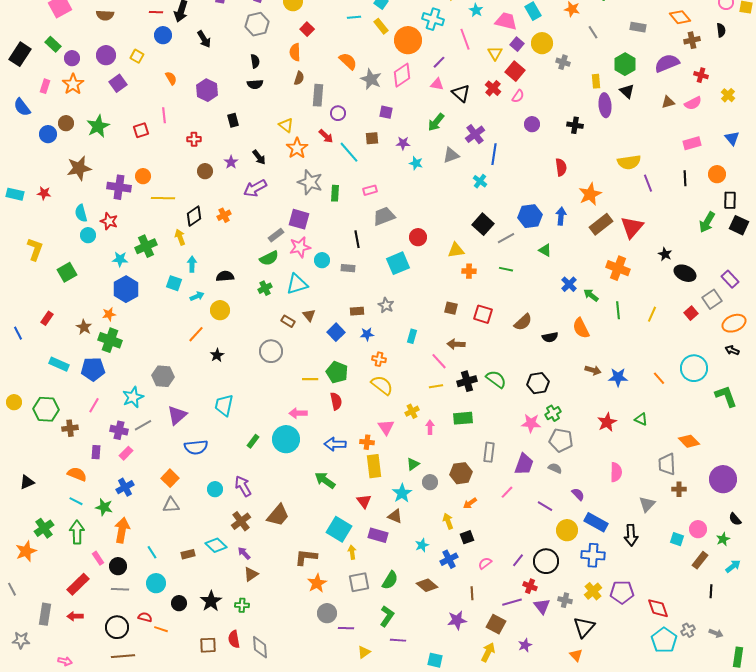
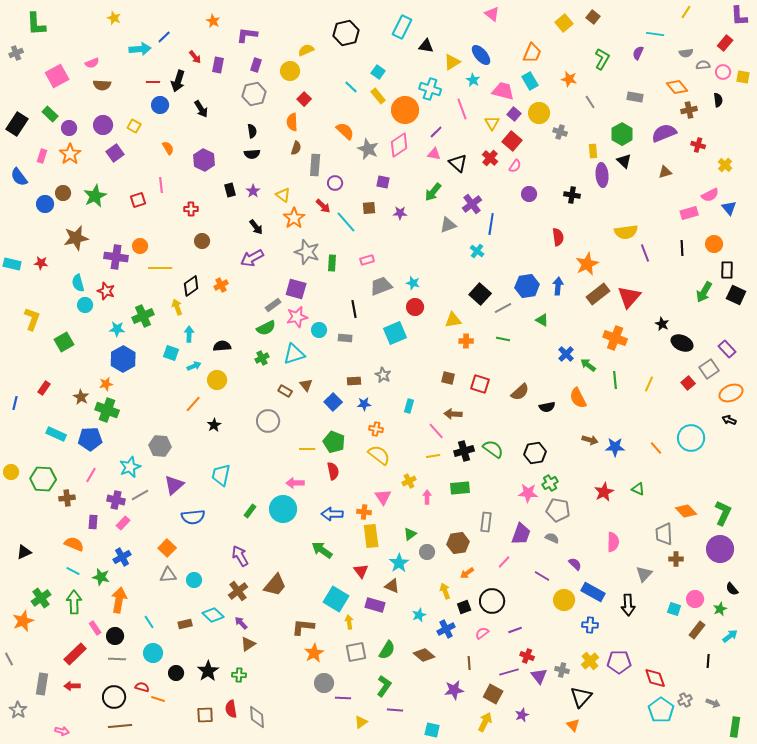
cyan line: (354, 17) -> (351, 87), turned 48
pink semicircle: (693, 103) -> (710, 195), moved
purple star: (231, 162) -> (253, 191), moved
cyan star: (416, 163) -> (413, 283), moved
blue line: (18, 333) -> (15, 403), turned 40
green L-shape: (726, 396) -> (723, 513), moved, turned 45
cyan circle: (215, 489) -> (194, 580), moved
blue cross: (593, 555) -> (590, 625), size x0.7
purple line: (518, 560) -> (515, 630), turned 32
black circle: (546, 561) -> (492, 601), moved
gray star: (21, 640) -> (18, 710), turned 30

